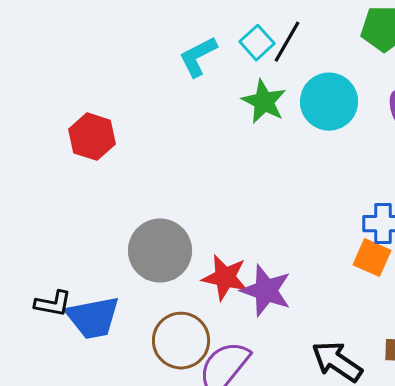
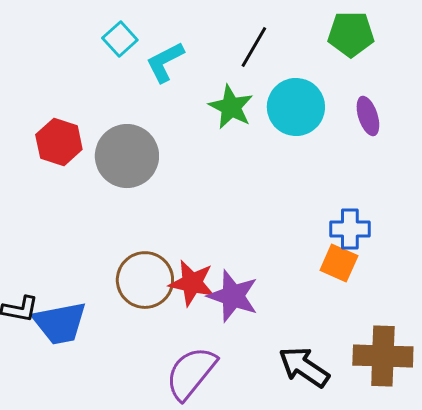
cyan square: (257, 43) -> (120, 39), moved
gray circle: (160, 251) -> (127, 156), moved
brown circle: (181, 341) -> (145, 280), moved

